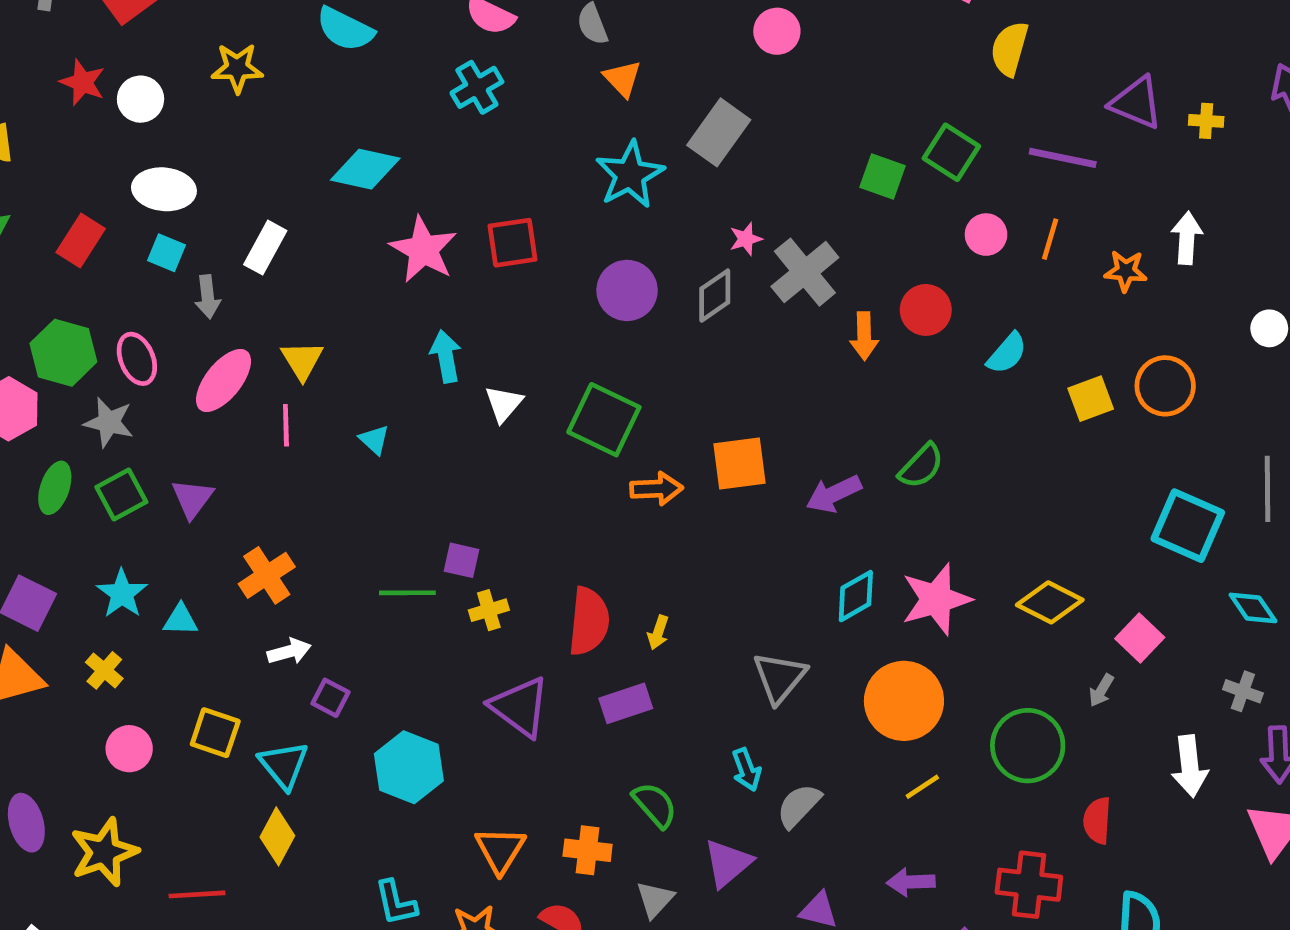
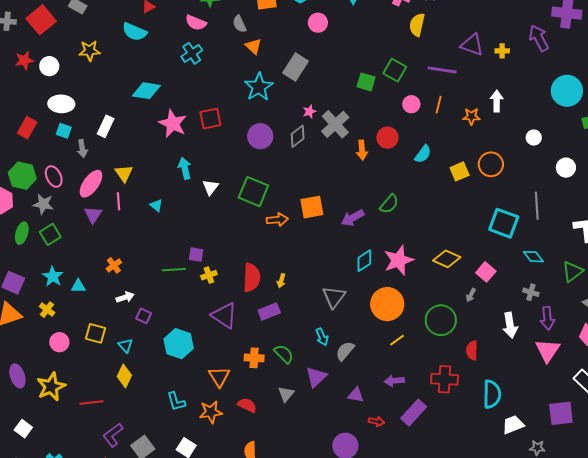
red star: (83, 82) -> (24, 60), turned -30
purple triangle: (192, 498) -> (93, 215), moved
orange cross: (267, 575) -> (114, 265), size x0.7
cyan triangle: (284, 765) -> (125, 346), size x0.7
orange cross: (588, 850) -> (254, 358), moved

